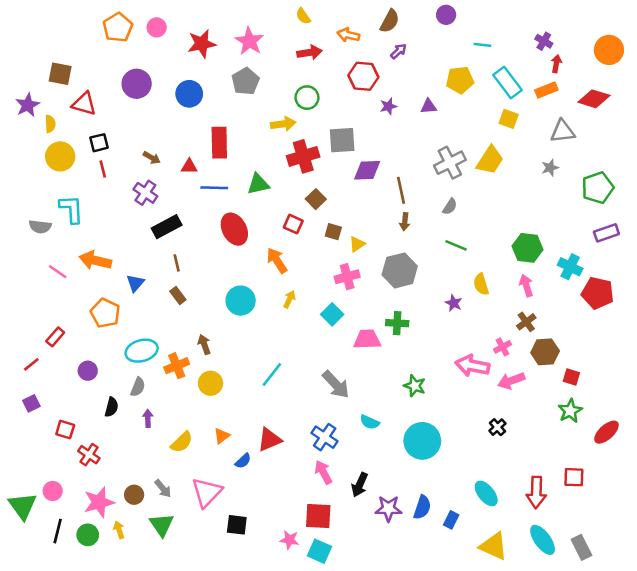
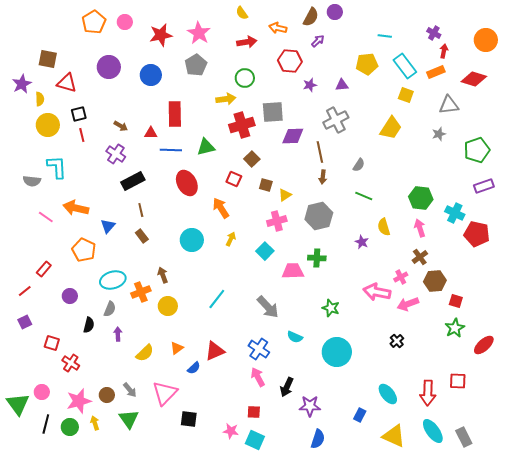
purple circle: (446, 15) -> (335, 12), moved
gray cross: (450, 163) -> (336, 120), moved
blue semicircle: (422, 507) -> (318, 439), moved
red square: (318, 516) -> (254, 412), size x0.6

